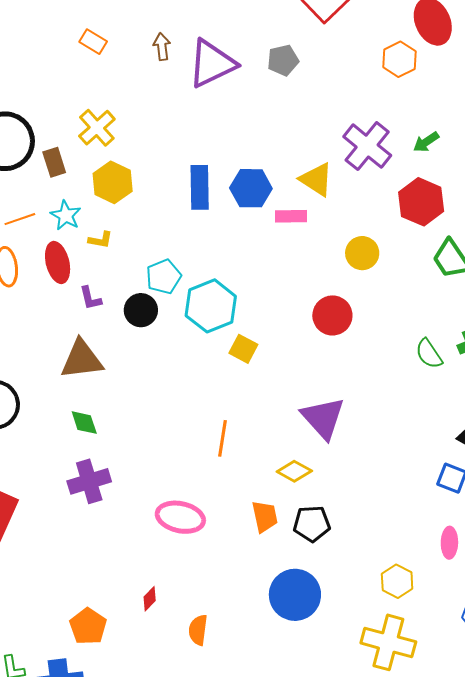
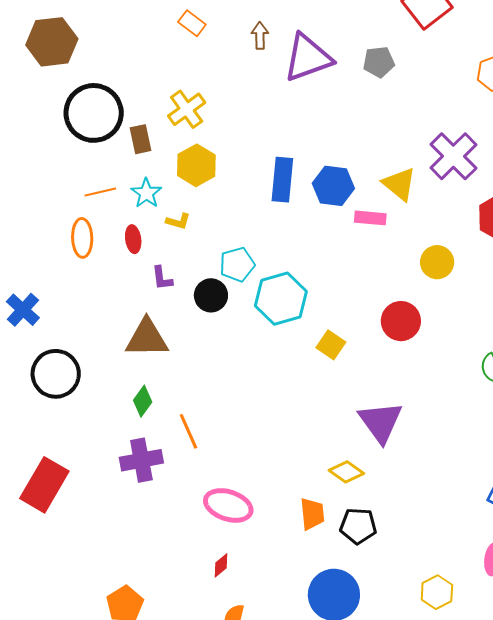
red ellipse: (58, 262) -> (133, 239), size x0.7
yellow square: (243, 349) -> (331, 345), moved
green diamond: (84, 423) -> (143, 401), turned 48
orange line: (223, 438) -> (188, 431), moved, turned -39
red diamond: (150, 599) -> (221, 565), moved

